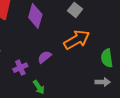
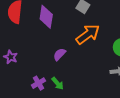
purple cross: (20, 68) -> (39, 83), moved

